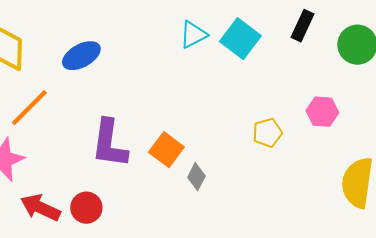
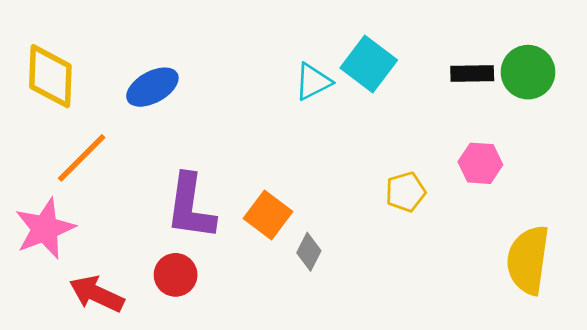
black rectangle: (302, 26) -> (472, 73), moved, turned 64
cyan triangle: (193, 35) -> (313, 82), moved
red circle: (86, 208) -> (176, 275), moved

